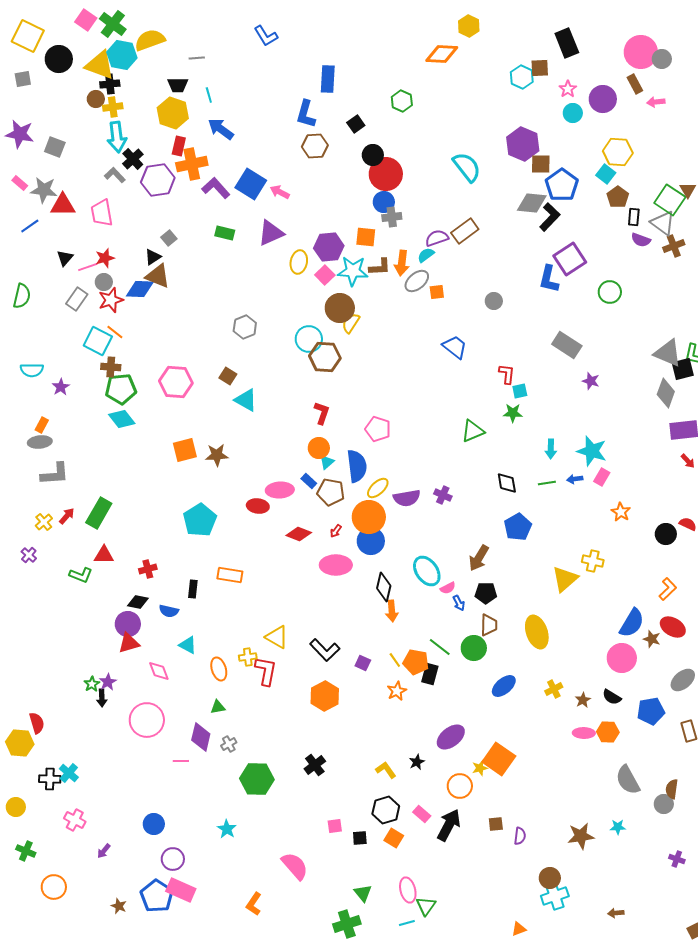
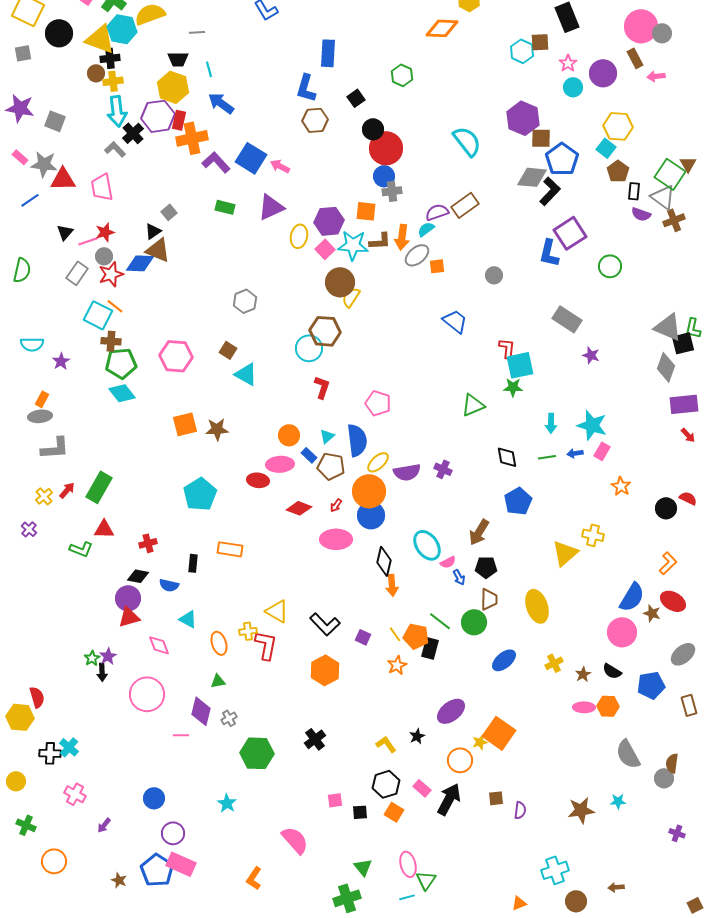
purple hexagon: (158, 180) -> (158, 116), moved
cyan circle: (309, 339) -> (309, 348), moved
cyan square: (520, 391) -> (520, 365), size x1.8
orange circle: (319, 448) -> (289, 435), moved
brown circle: (550, 878) -> (576, 901), moved

